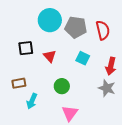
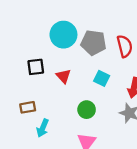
green circle: (62, 86) -> (87, 110), moved

